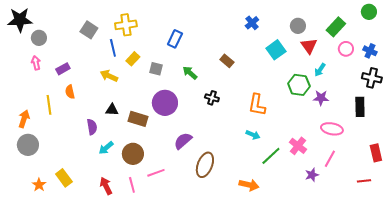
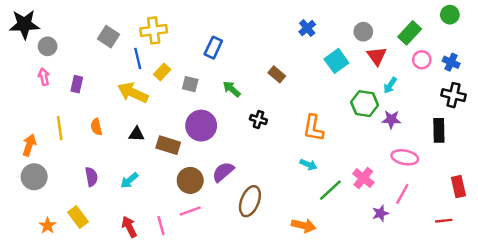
purple rectangle: (63, 69) -> (77, 84), turned -48
yellow arrow: (109, 76) -> (133, 93), size x1.4
orange semicircle: (70, 92) -> (96, 127), moved
purple semicircle: (92, 127) -> (91, 177), moved
brown circle: (133, 154) -> (190, 180), moved

